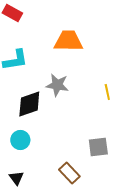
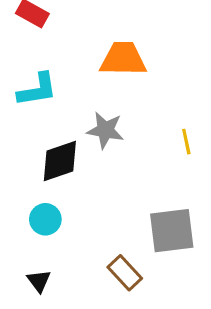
gray square: (98, 147) -> (172, 231), size x1.4

